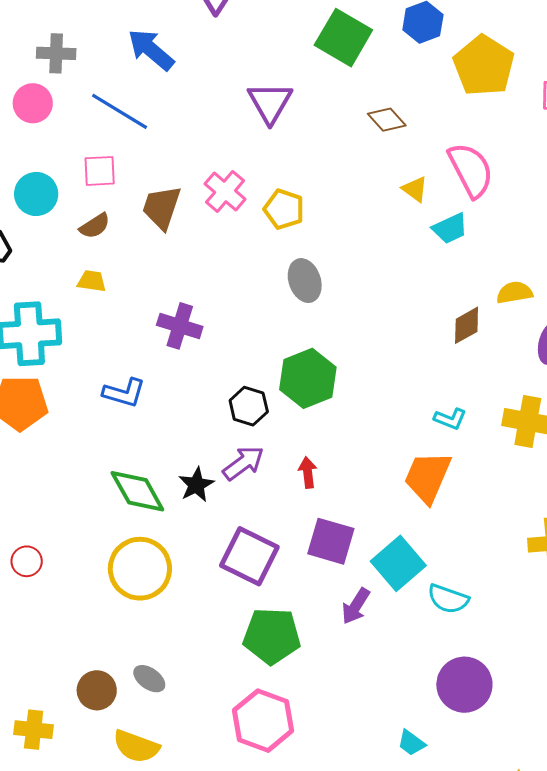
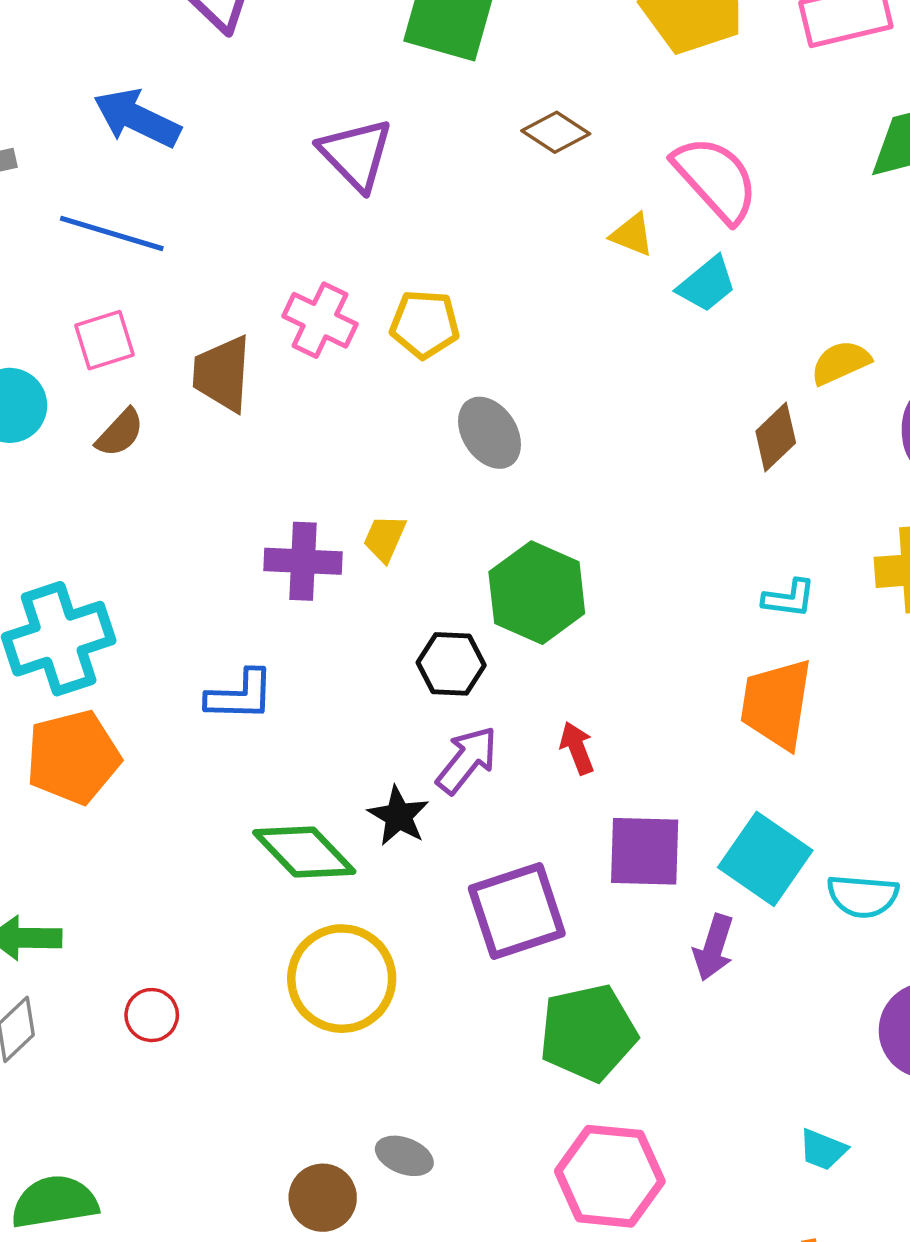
yellow trapezoid: (92, 281) -> (385, 538), moved, turned -60
purple square: (249, 556) -> (517, 911), turned -30
cyan trapezoid: (411, 743) -> (823, 1150), moved

